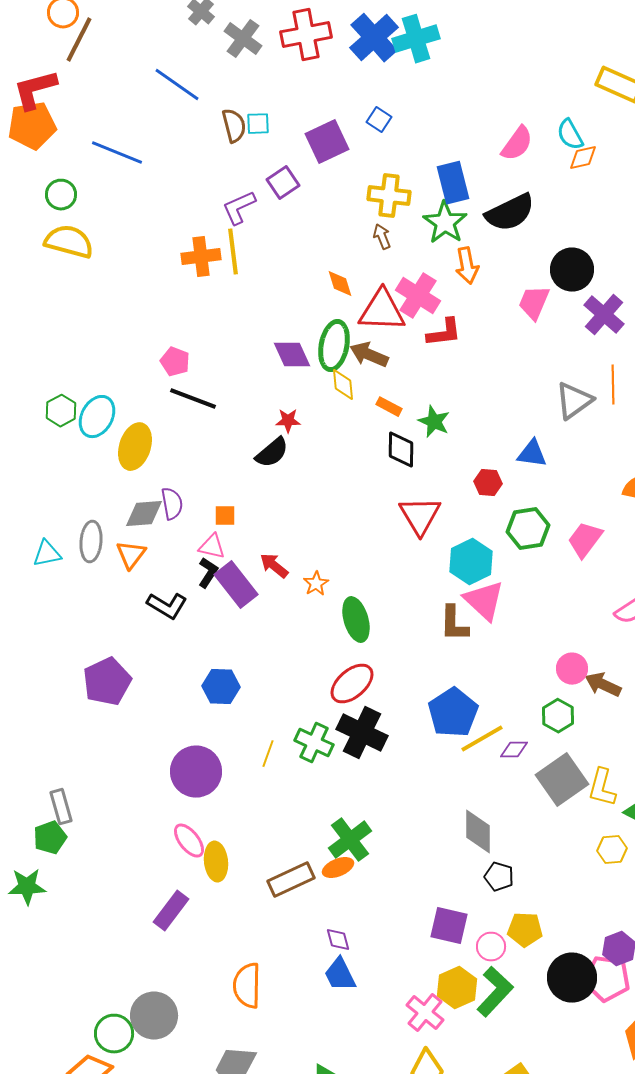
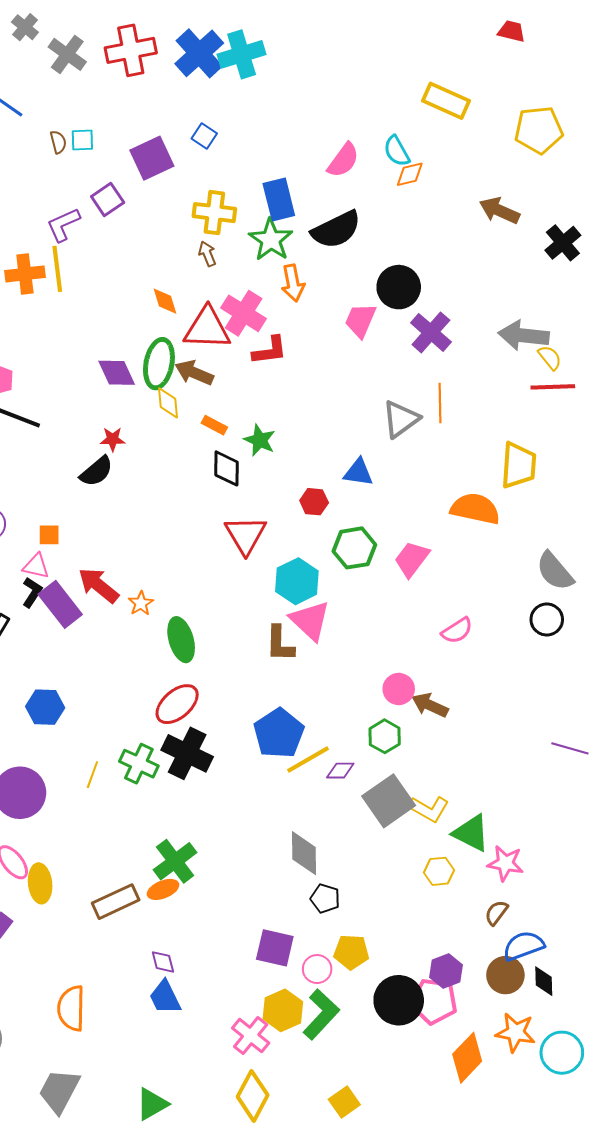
brown semicircle: (234, 126) -> (58, 142), size x0.7
red arrow: (274, 566) -> (99, 585), size x1.4
yellow L-shape: (602, 788) -> (429, 809), turned -75

